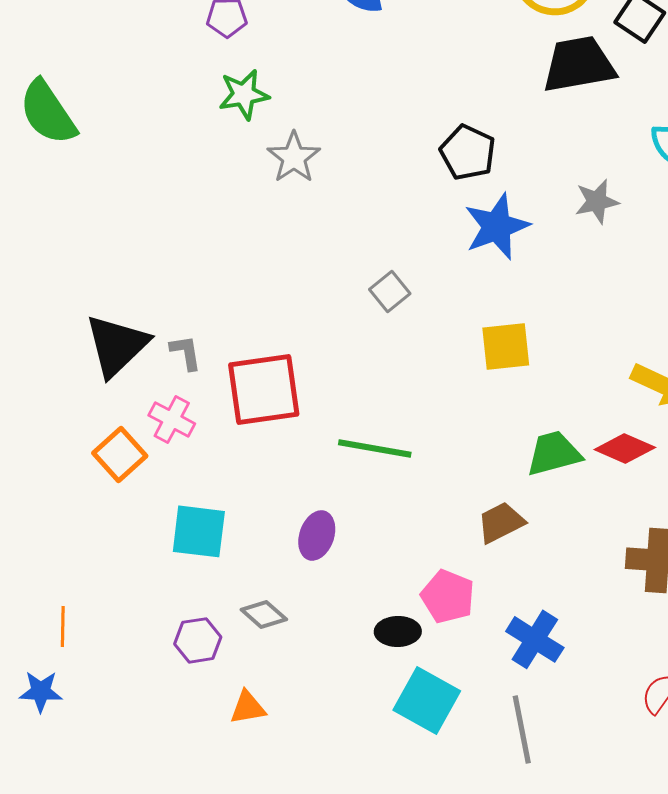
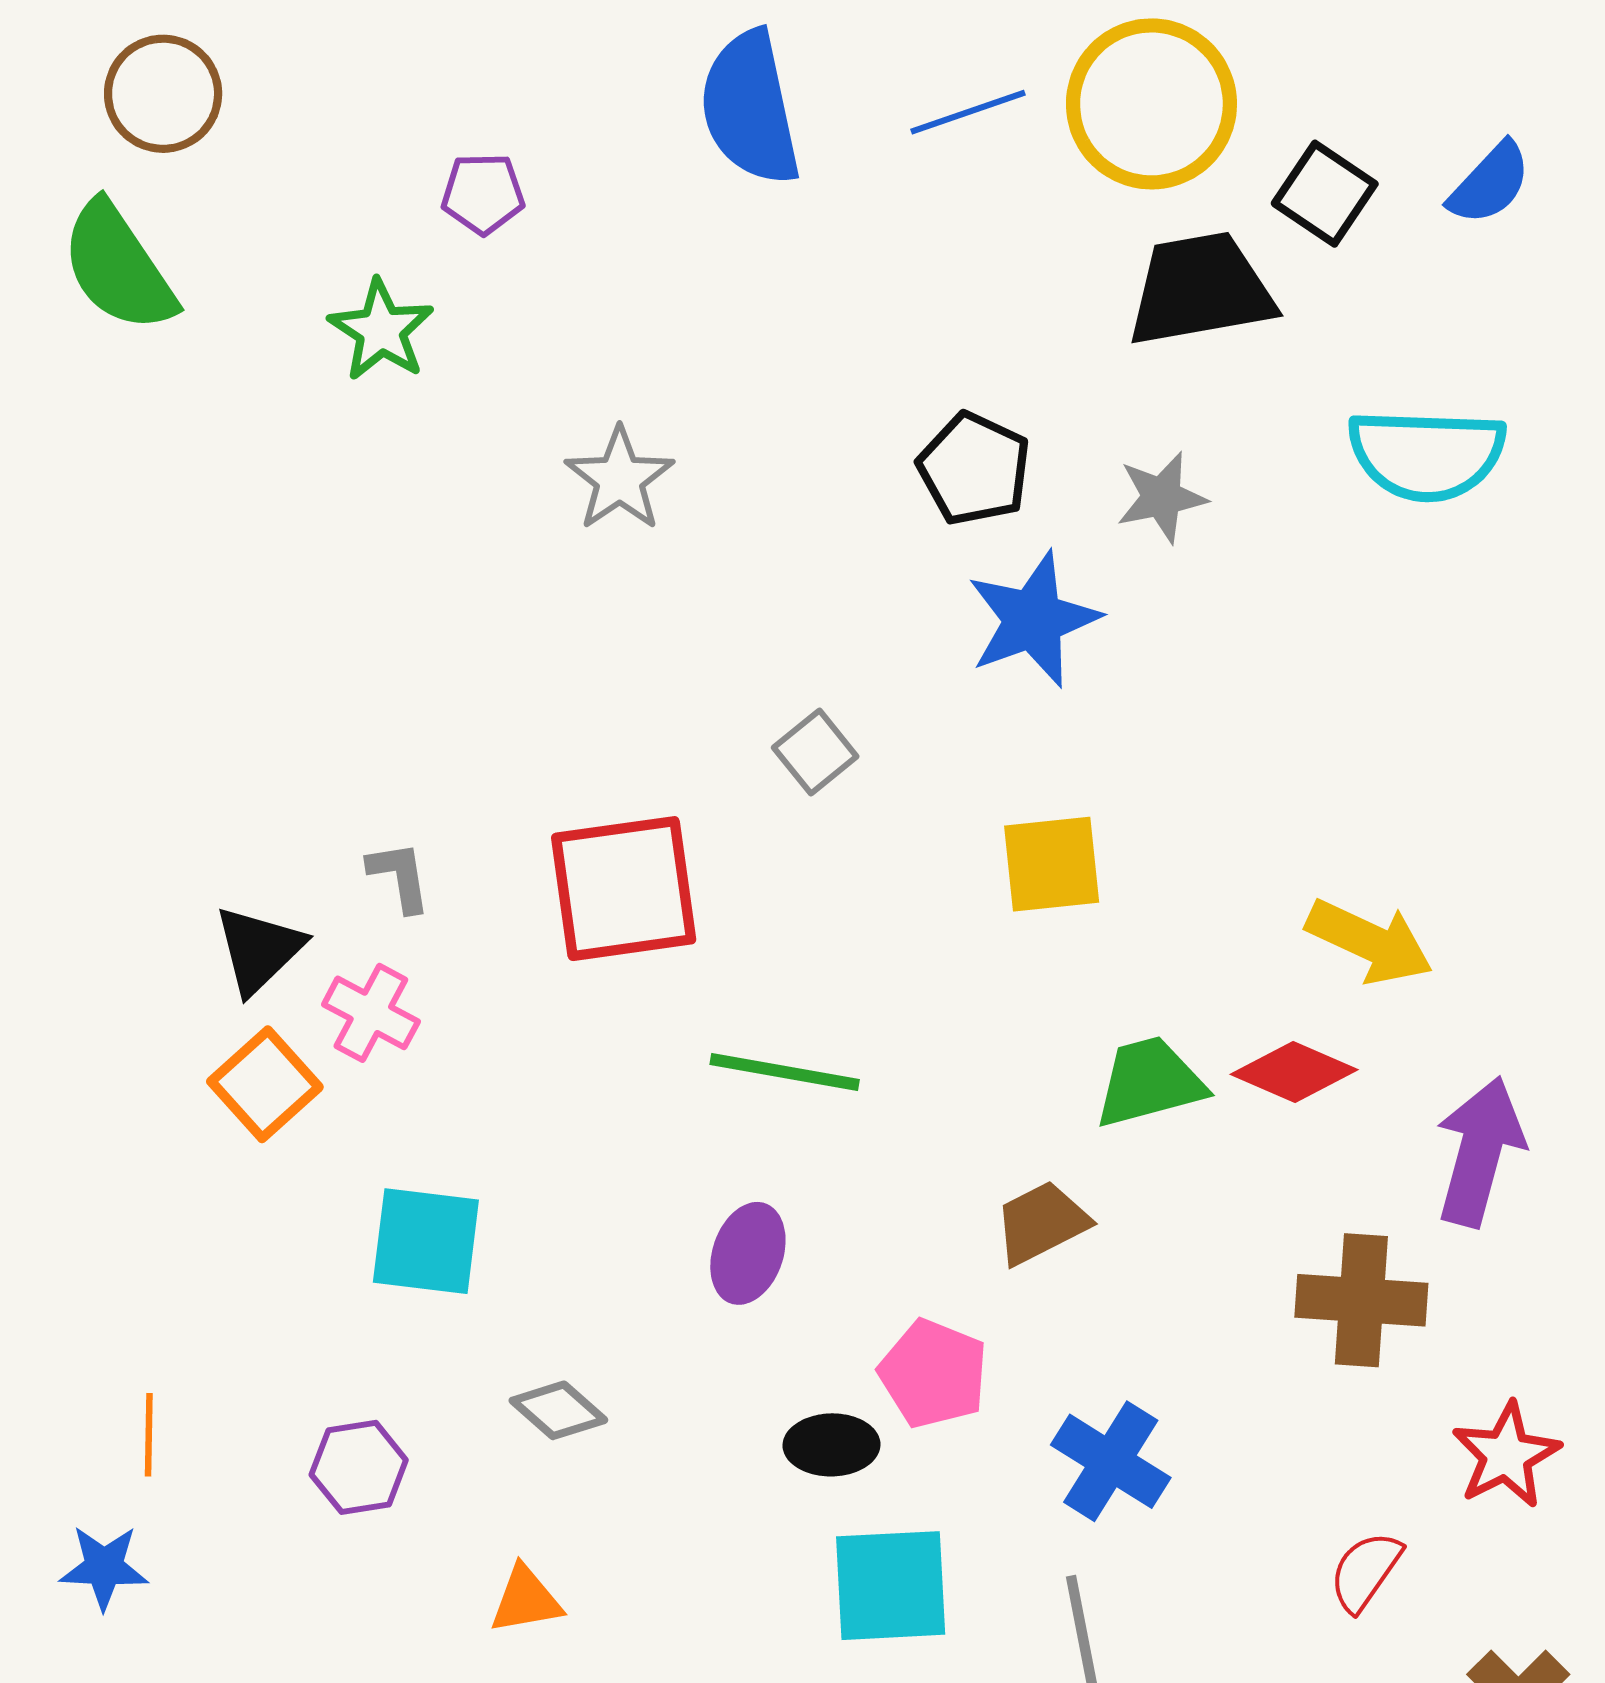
green star: (244, 94) -> (381, 330), moved, turned -30
green semicircle: (48, 112) -> (118, 267), moved
gray star: (597, 201) -> (1162, 497), moved
black triangle: (117, 345) -> (259, 950), moved, size x0.7
red square: (264, 389) -> (624, 889), moved
purple ellipse: (317, 535) -> (748, 1253), moved
purple hexagon: (198, 640) -> (359, 1467), moved
cyan square: (427, 700) -> (891, 1586), turned -32

